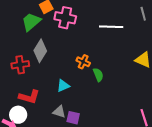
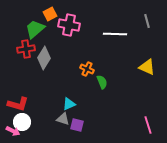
red cross: (20, 65) -> (26, 49), moved
cyan triangle: (63, 86) -> (69, 104), moved
red L-shape: (29, 97) -> (18, 104), moved

